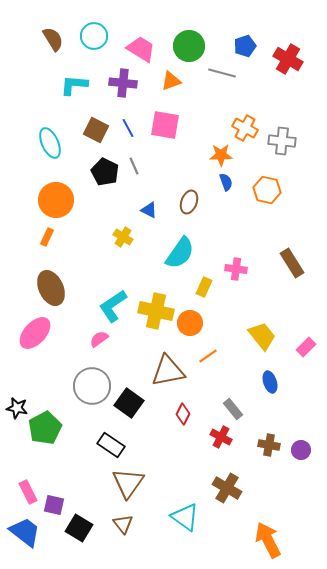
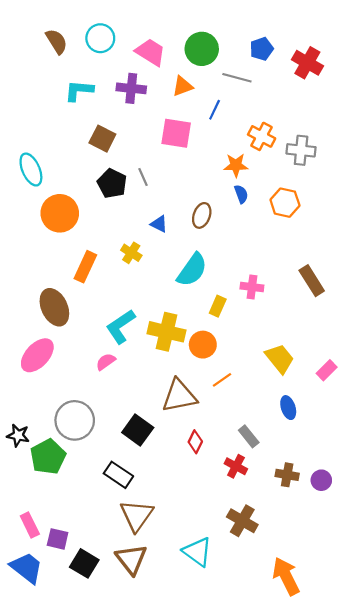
blue line: (128, 128) -> (215, 110), moved, turned 54
cyan ellipse: (50, 143) -> (31, 170), moved
orange rectangle: (47, 237) -> (85, 267), moved, size x1.6
gray circle: (92, 386) -> (75, 420), moved
brown triangle: (123, 524) -> (131, 559), size x1.5

